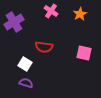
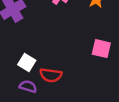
red semicircle: (44, 47) -> (51, 75), moved

